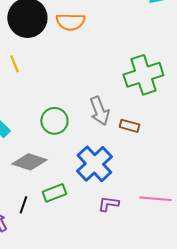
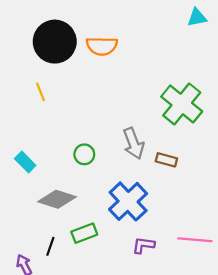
green cross: (143, 75) -> (182, 104), turned -33
green circle: (54, 121) -> (84, 154), size x0.7

